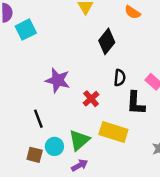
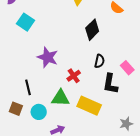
cyan square: (26, 30) -> (26, 22), moved, turned -36
green triangle: (79, 140) -> (60, 98), moved, turned 36
brown square: (35, 155) -> (16, 109), moved

